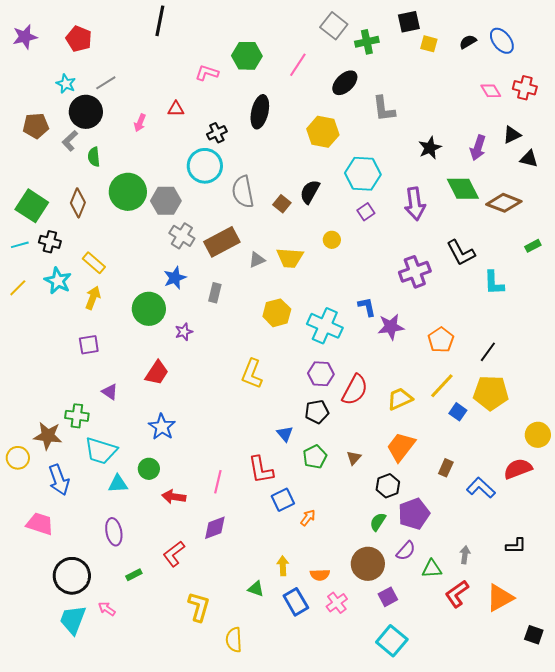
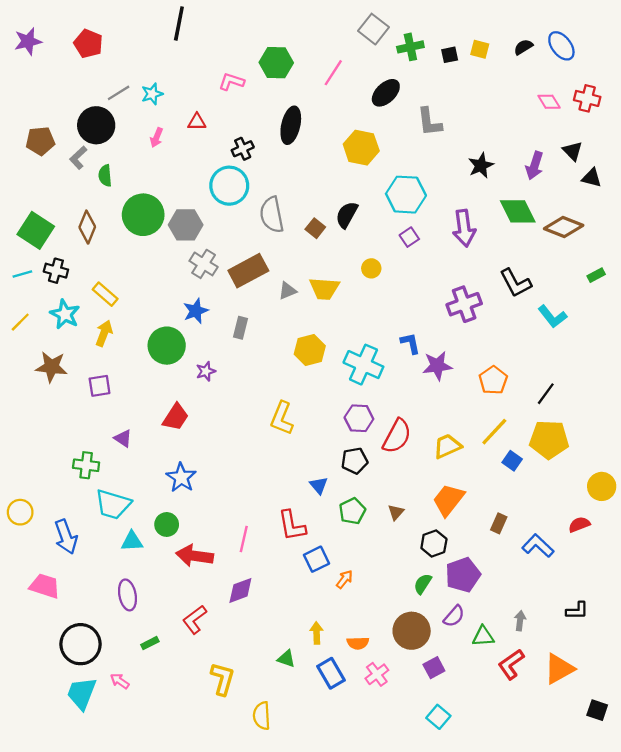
black square: (409, 22) -> (450, 55), moved, size x0.7
cyan star: (66, 84) -> (152, 94), moved, turned 30
black triangle: (512, 135) -> (573, 151), turned -48
cyan L-shape: (494, 283) -> (552, 316), turned -36
brown star: (48, 436) -> (51, 367), moved
red semicircle: (518, 469) -> (579, 524), size x0.7
red arrow: (174, 497) -> (195, 556), size x1.4
cyan square: (392, 641) -> (438, 717), size x0.7

